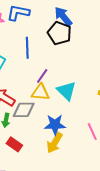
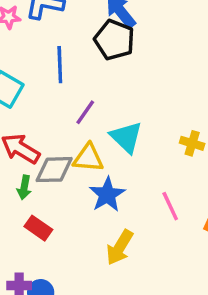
yellow triangle: (40, 92) -> (88, 158), moved
blue star: (55, 125) -> (107, 195), turned -30
yellow arrow: (54, 143) -> (120, 247), moved

